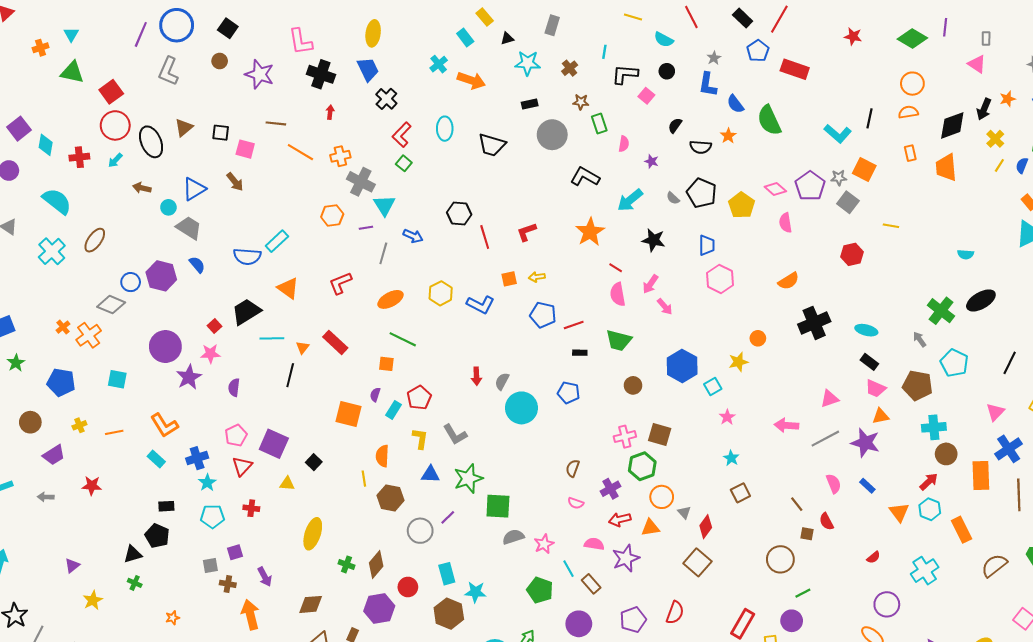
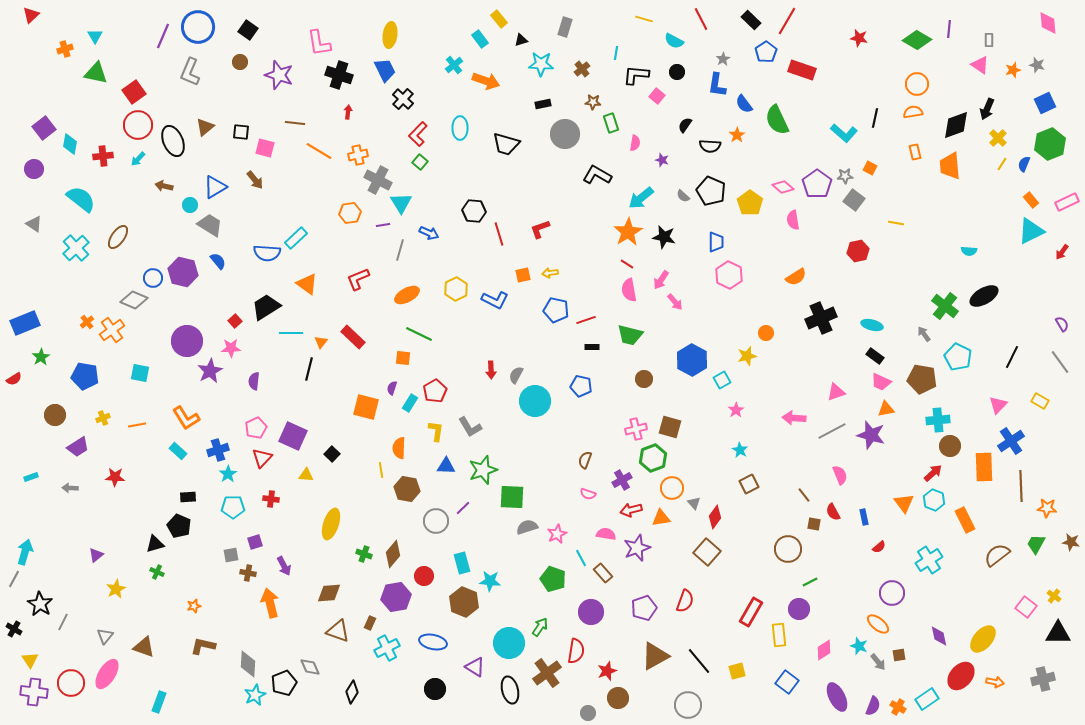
orange star: (1008, 99) -> (1013, 70), moved
orange square: (864, 169) -> (870, 168), size x0.6
orange star: (590, 232) -> (628, 232), moved
blue rectangle: (867, 486) -> (864, 517), moved, turned 35

